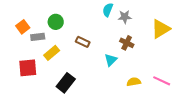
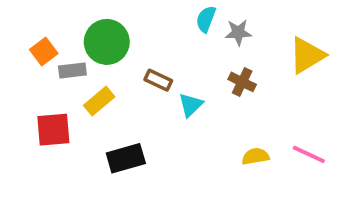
green circle: (56, 22) -> (107, 42), size x1.5
cyan triangle: (111, 60) -> (191, 105), moved
black rectangle: (66, 83) -> (126, 158), turned 36

